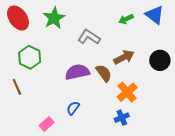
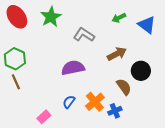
blue triangle: (155, 15) -> (147, 25), moved
green hexagon: (30, 57) -> (15, 59), moved
black circle: (160, 60) -> (141, 71), moved
brown semicircle: (104, 73) -> (124, 87), moved
orange cross: (127, 92) -> (95, 102), moved

